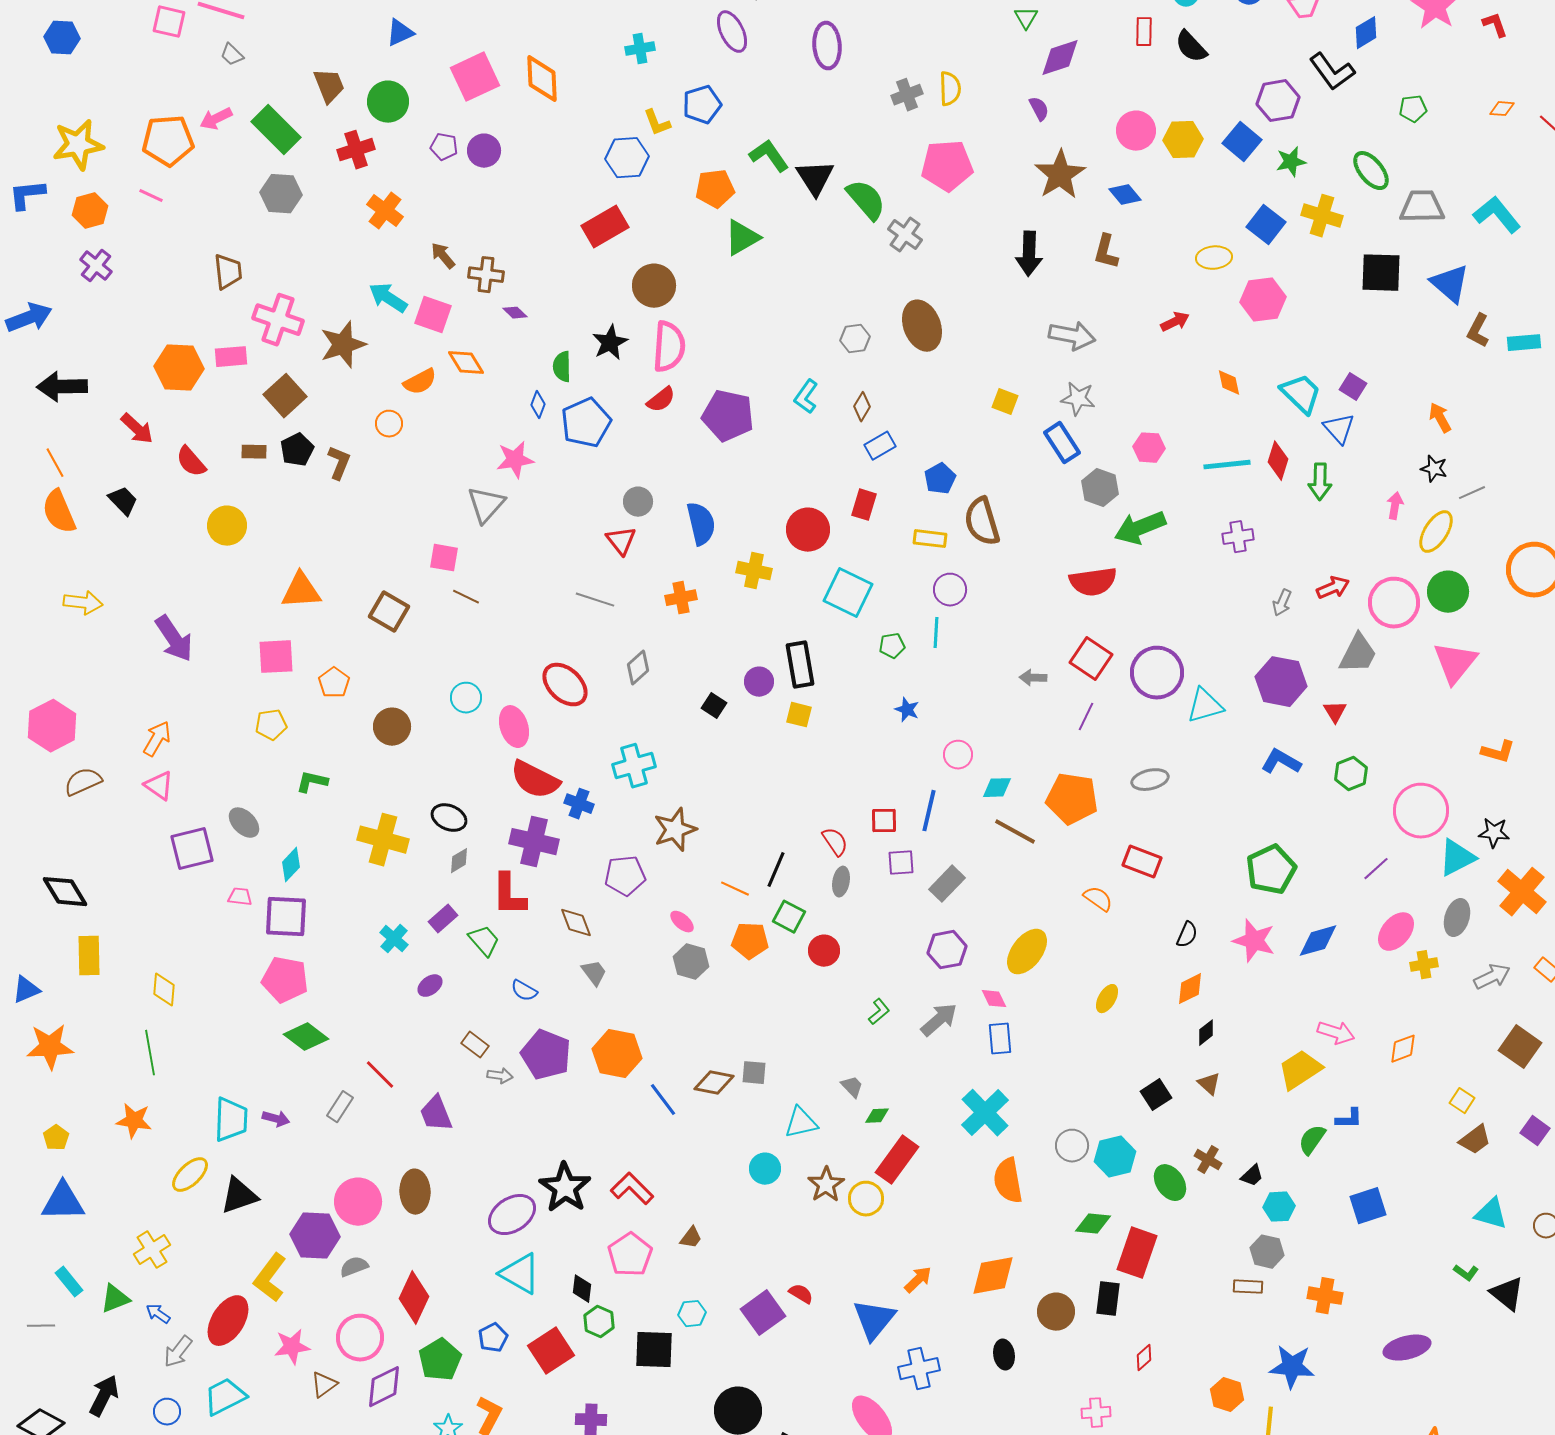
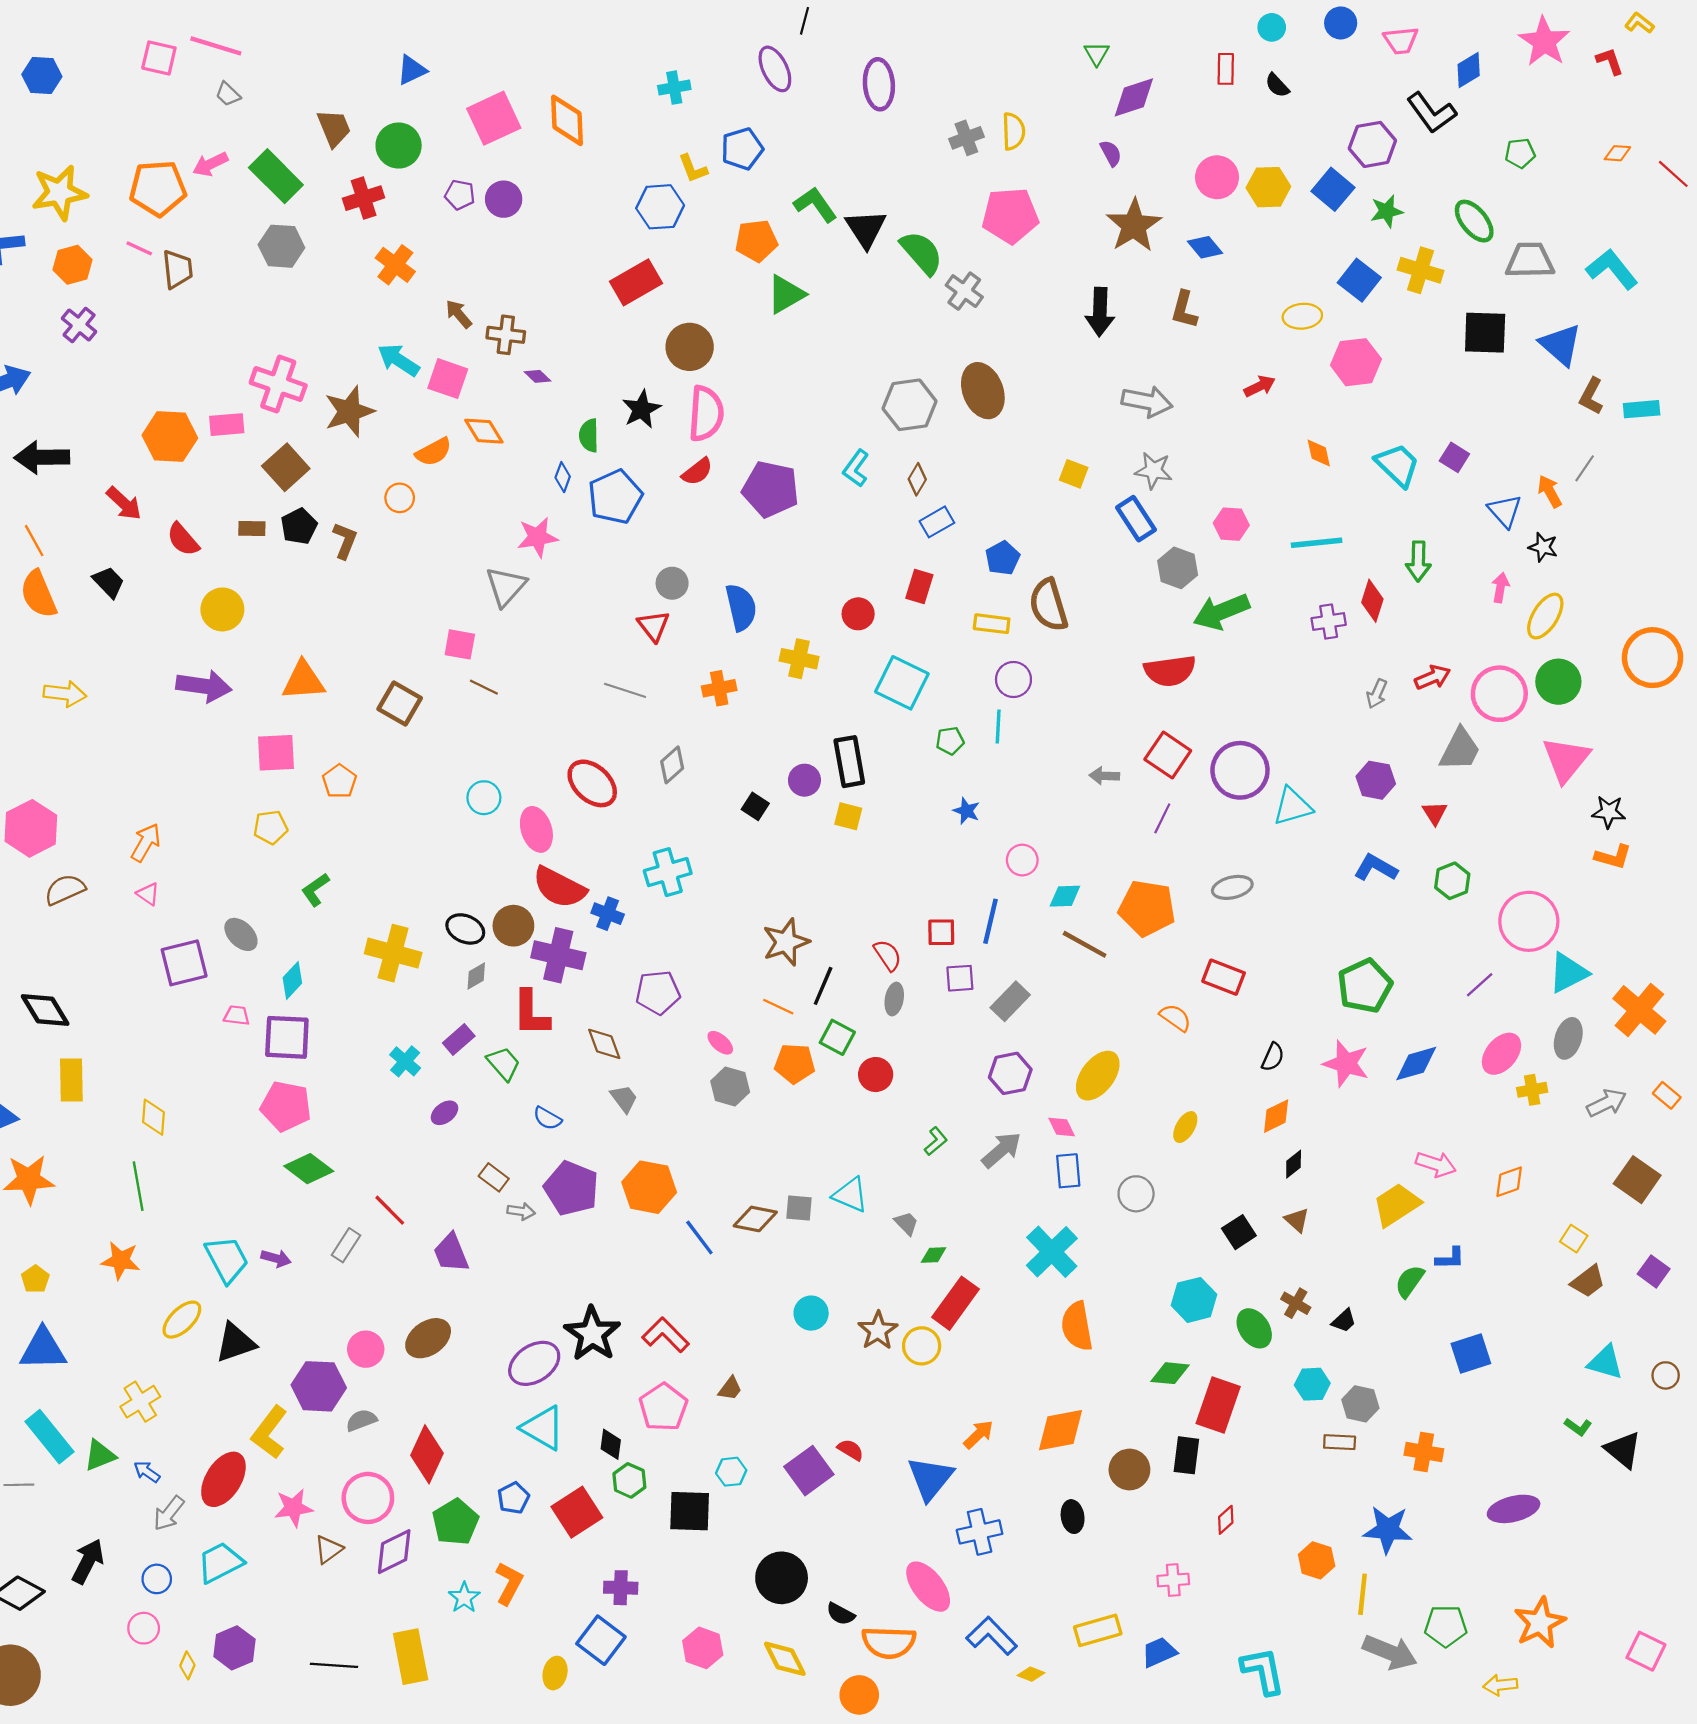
black semicircle: (1191, 47) -> (1277, 85), size x0.7
brown trapezoid: (228, 272) -> (178, 269), moved
gray hexagon: (855, 339) -> (910, 405), size x1.6
blue triangle: (1339, 429) -> (1505, 511), moved
red diamond: (1278, 461) -> (1372, 601), moved
gray line: (1472, 493) -> (1585, 468), moved, turned -32
red circle: (808, 530) -> (858, 614), size x0.7
purple arrow: (174, 639) -> (204, 686), moved, turned -48
purple hexagon: (1281, 682) -> (1376, 780), size x0.7
brown circle: (392, 727) -> (513, 926), moved
green L-shape: (312, 782) -> (315, 890), turned -48
pink triangle: (159, 786) -> (148, 894), size x0.7
brown star: (675, 830) -> (786, 942), moved
black star: (1494, 833) -> (1609, 812), moved
cyan trapezoid: (231, 1120) -> (227, 1259), turned -30
cyan triangle: (801, 1123) -> (850, 1195), moved, turned 36
gray circle: (1072, 1146) -> (1136, 1194), moved
brown ellipse: (415, 1192) -> (428, 1338), turned 57
pink circle: (358, 1202) -> (366, 1349), size x0.7
cyan hexagon: (1279, 1207) -> (1312, 1384), moved
cyan rectangle: (69, 1282) -> (49, 1437), size x1.6

